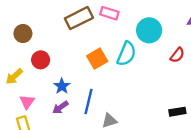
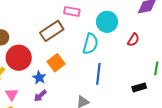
brown rectangle: (79, 18) -> (52, 31), moved
orange square: (97, 59) -> (56, 63), moved
red circle: (41, 60) -> (19, 58), size x1.6
blue line: (88, 101) -> (98, 74), moved

